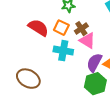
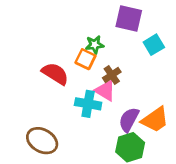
orange square: (61, 28) -> (85, 59), moved
pink triangle: (87, 41) -> (105, 91), moved

